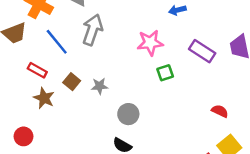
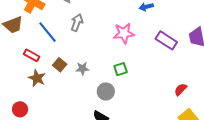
gray arrow: (93, 30) -> (77, 23), size x0.7
green square: (165, 73) -> (121, 69), moved
red semicircle: (220, 111) -> (181, 89), turned -72

